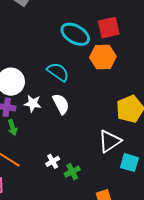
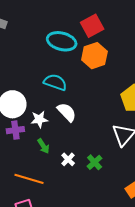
green arrow: (13, 127) -> (43, 146), moved
white cross: (53, 161) -> (68, 159), moved
green cross: (72, 172) -> (95, 162), moved

